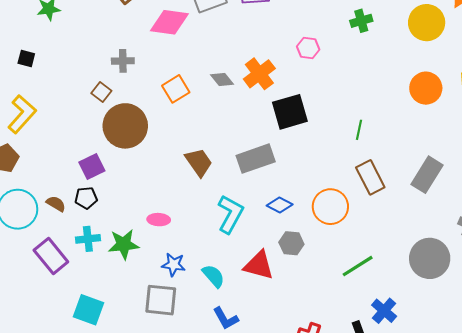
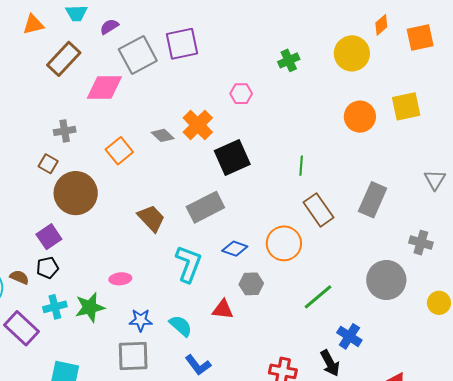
red triangle: (259, 265) -> (223, 309), size x0.7

